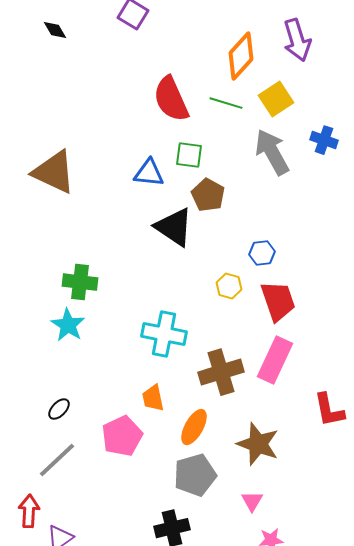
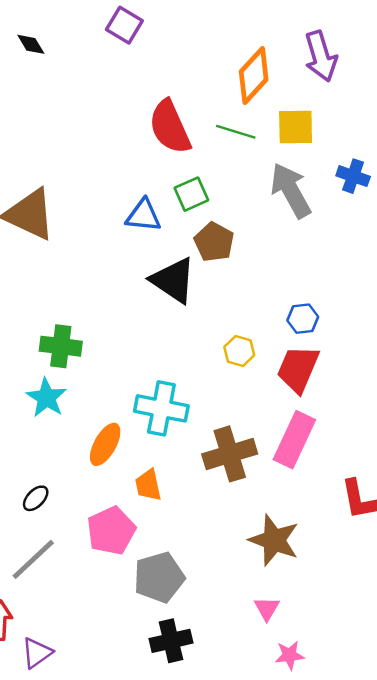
yellow square: (276, 99) -> (296, 127), turned 32
green square: (189, 155) -> (191, 194), turned -32
blue hexagon: (262, 253) -> (303, 319), moved
red trapezoid: (278, 301) -> (298, 369), turned -138
orange ellipse: (194, 427) -> (105, 444), moved
gray pentagon: (195, 475) -> (159, 577), moved

